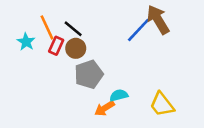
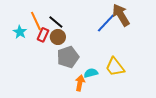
yellow trapezoid: (162, 104) -> (115, 67), moved
orange arrow: (104, 108) -> (80, 83), turned 133

